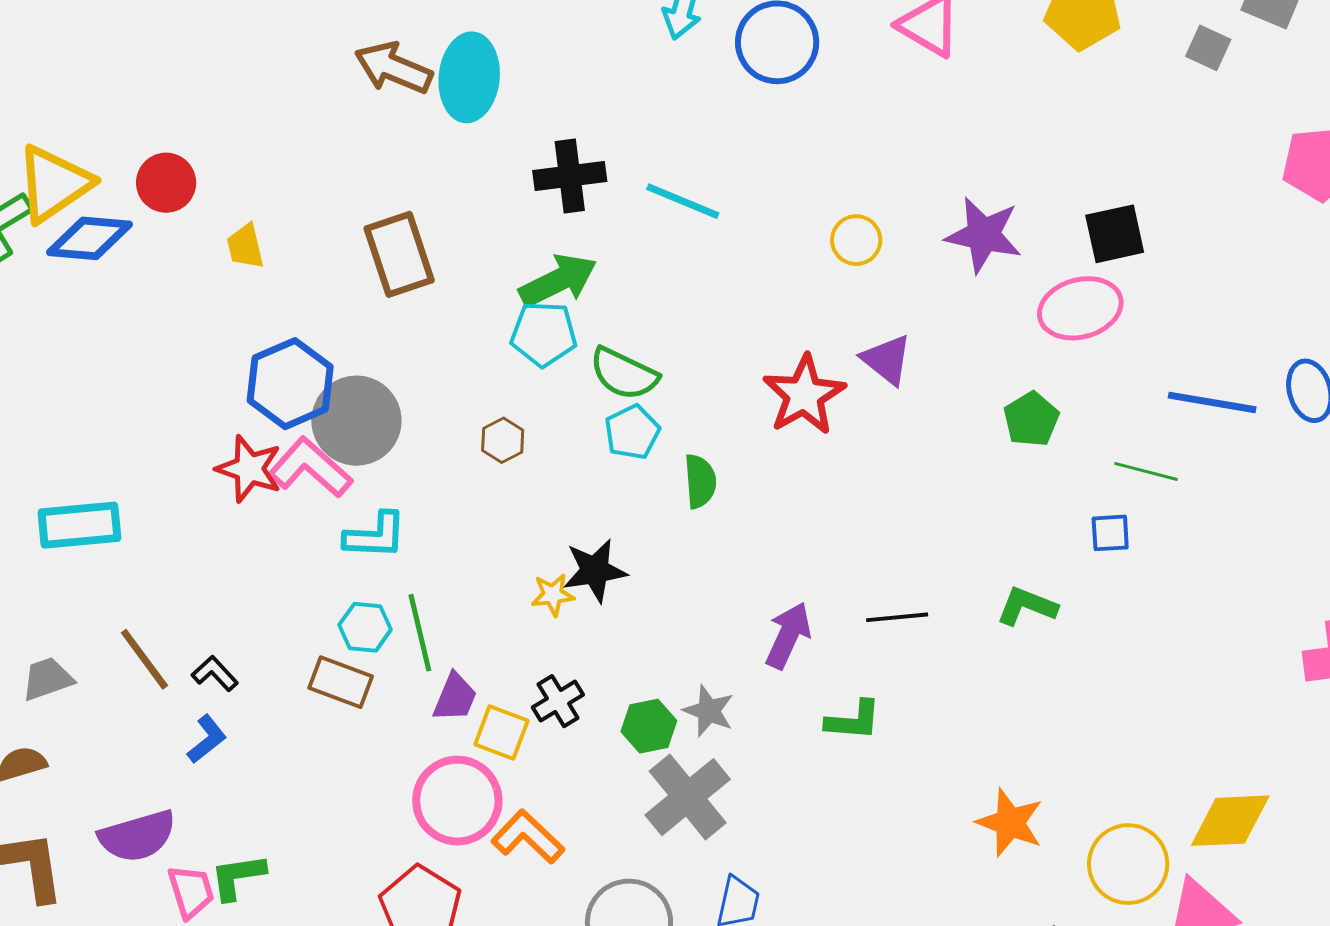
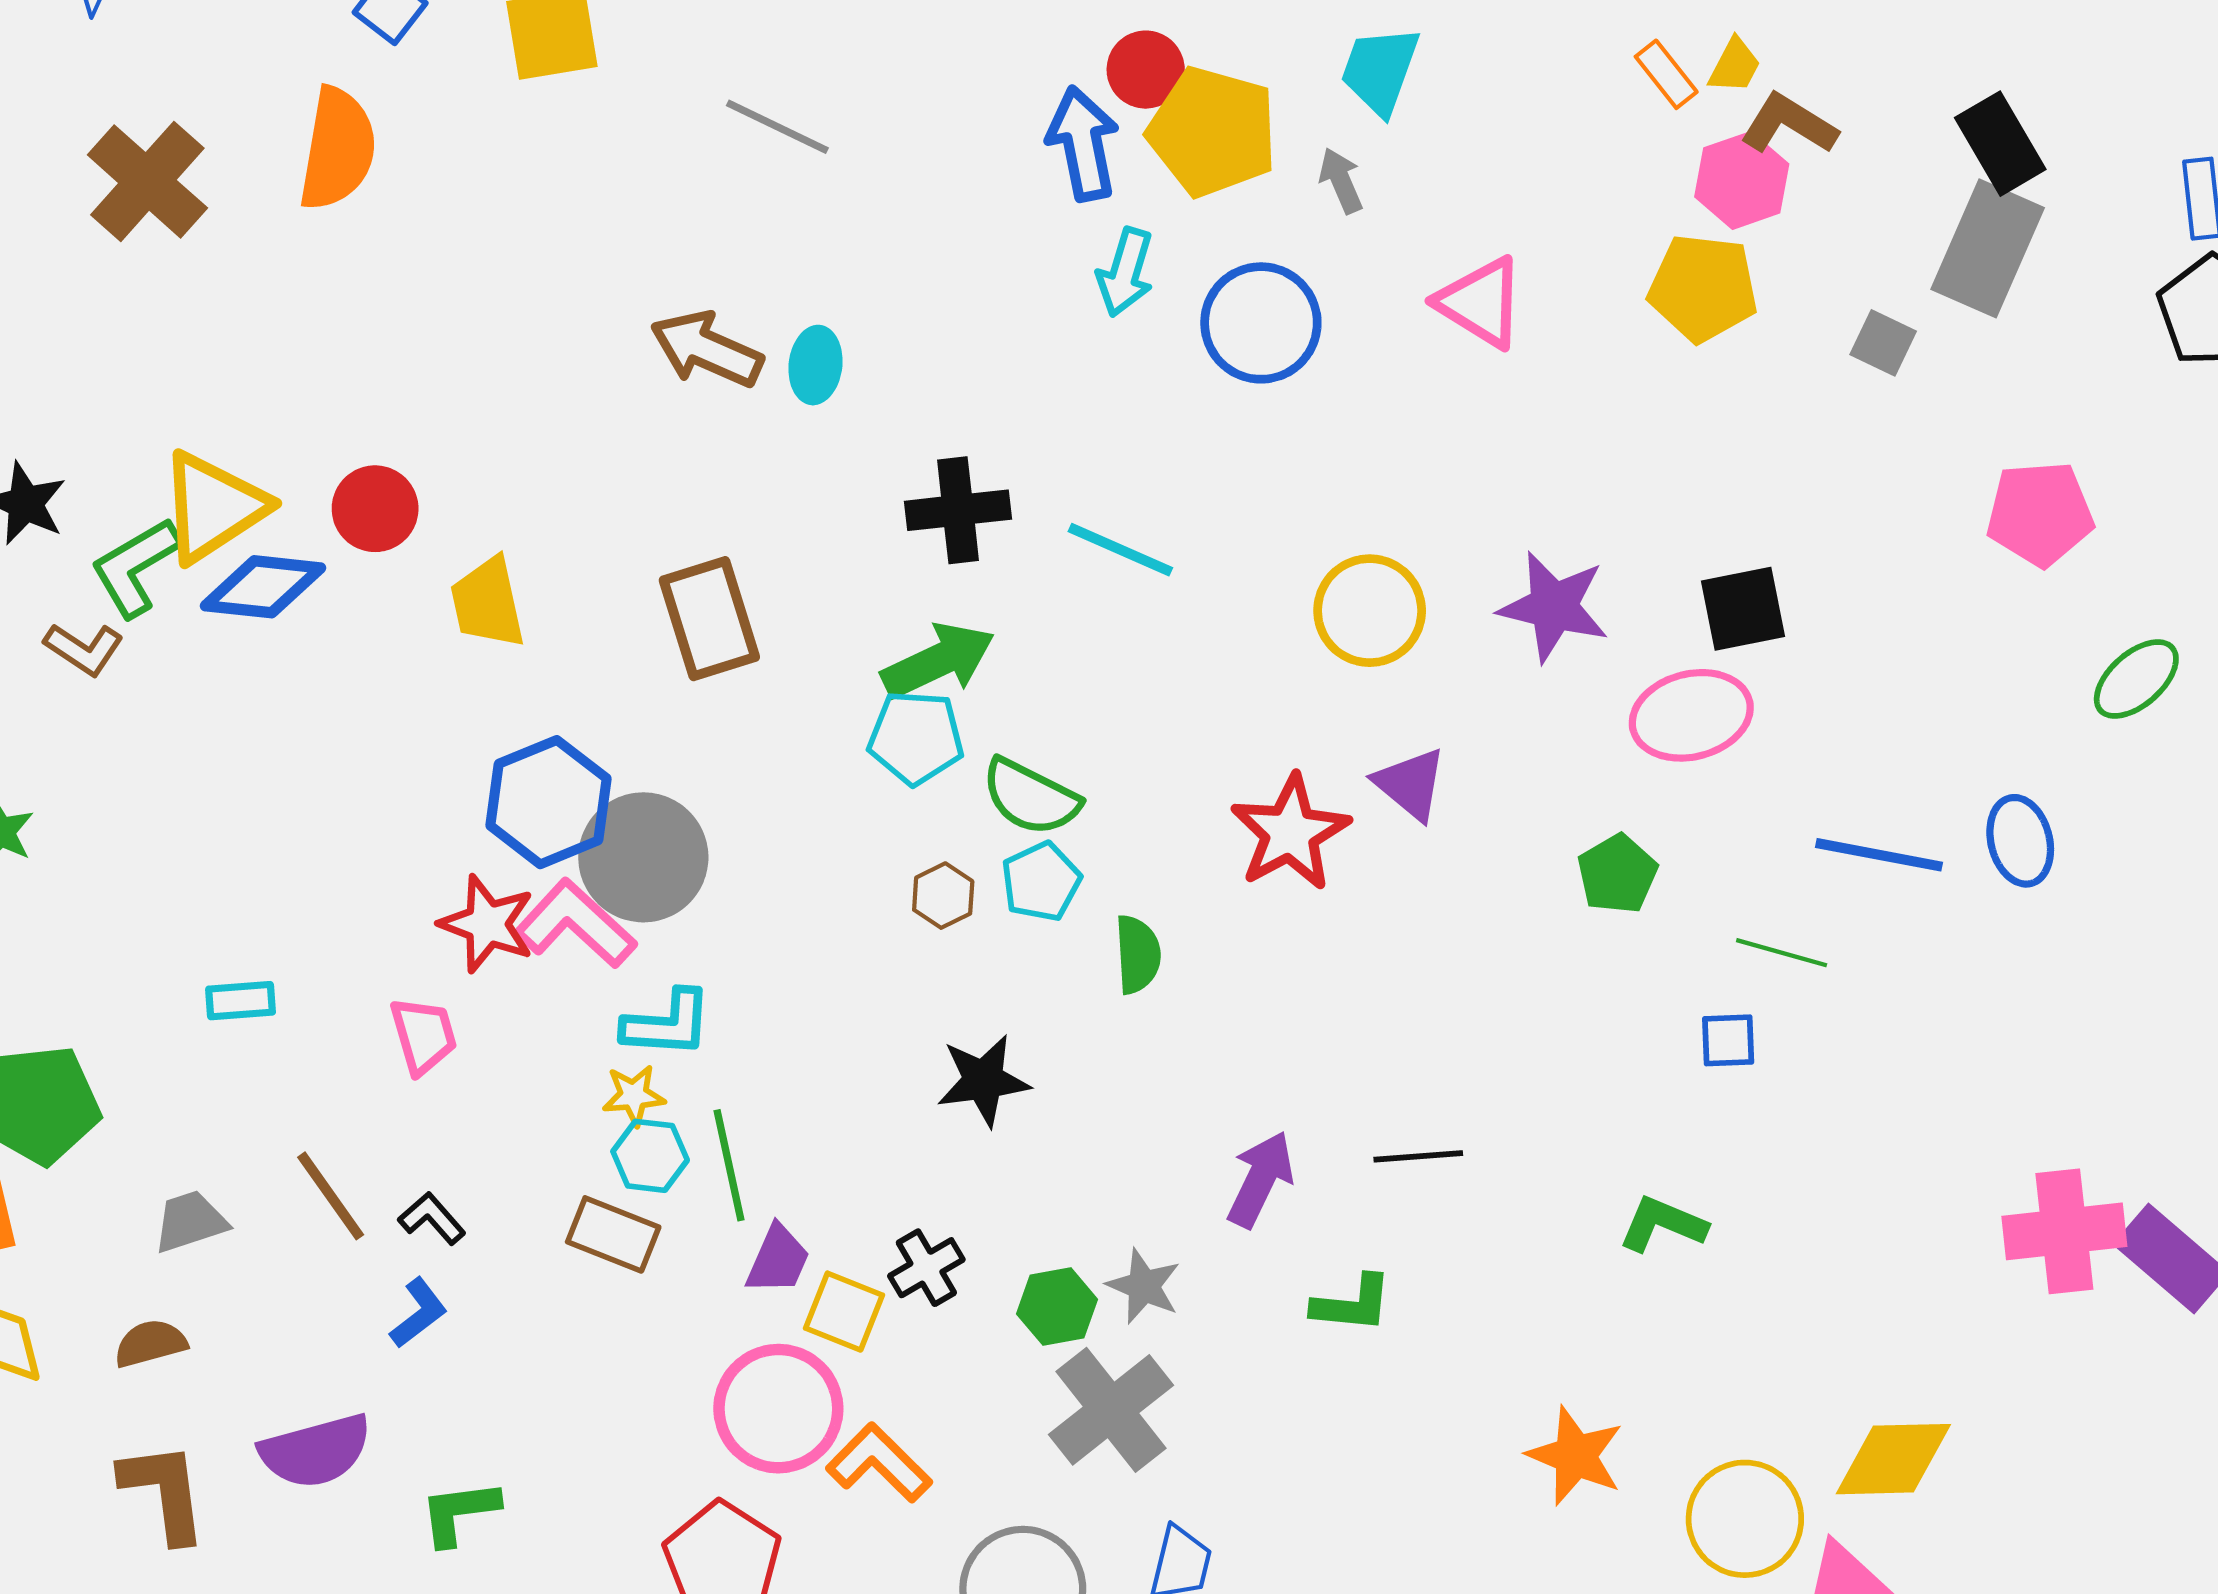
cyan ellipse: (469, 77) -> (815, 365), size x0.6
yellow circle: (856, 240) -> (1370, 611), size x1.5
yellow trapezoid: (245, 246) -> (488, 603), size x1.4
brown hexagon: (503, 440) -> (943, 896), moved
cyan rectangle: (79, 525) -> (241, 1001), size x0.6
yellow star: (553, 595) -> (634, 1095), moved
green L-shape: (1027, 606) -> (1663, 1224), moved
pink trapezoid: (191, 892) -> (423, 1036), moved

